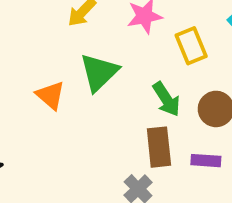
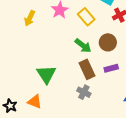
green triangle: (99, 72) -> (46, 74), moved
orange triangle: (50, 95) -> (35, 102), moved

